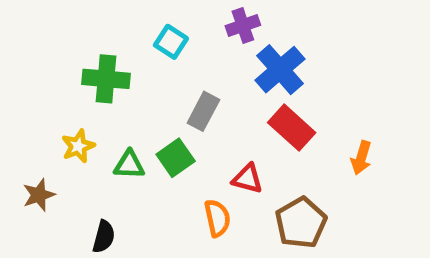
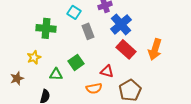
gray rectangle: (203, 111) -> (88, 31), moved, turned -49
orange arrow: (361, 158) -> (155, 49), moved, size x1.5
green triangle: (129, 165) -> (56, 74), moved
orange semicircle: (217, 218) -> (94, 88), turned 91

